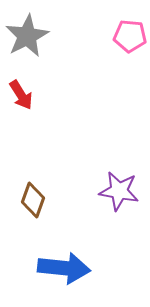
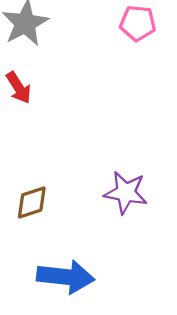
brown diamond: (33, 200) -> (32, 202), turned 52

